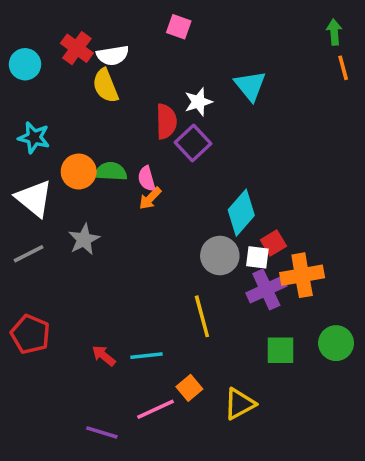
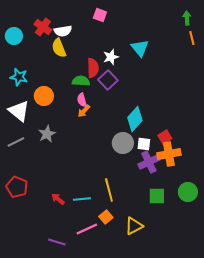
green semicircle: (111, 172) -> (81, 81), moved
red square: (273, 243) -> (165, 137), moved
yellow line: (202, 316) -> (109, 190), moved

